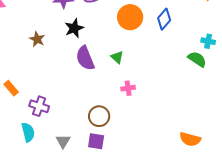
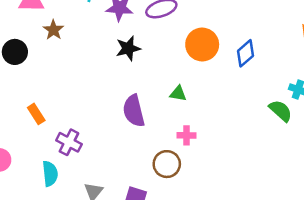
brown star: (37, 39) -> (53, 30), moved
green triangle: (117, 57) -> (178, 94), turned -40
purple semicircle: (85, 58) -> (134, 111), moved
brown circle: (99, 116) -> (167, 164), moved

